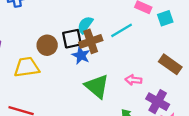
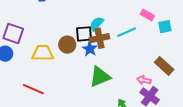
brown circle: (47, 45) -> (67, 45), moved
pink arrow: (133, 80) -> (144, 80), moved
green triangle: (97, 86) -> (100, 77), turned 50

